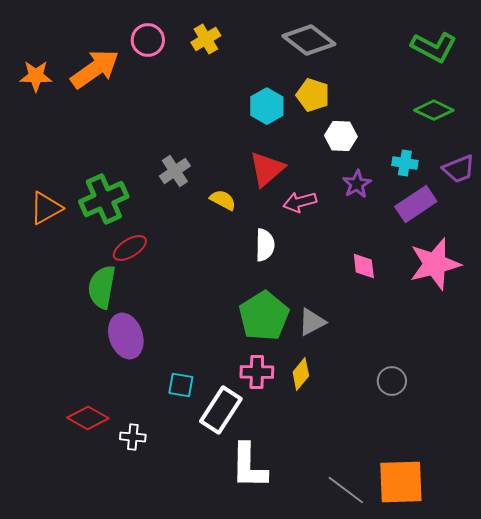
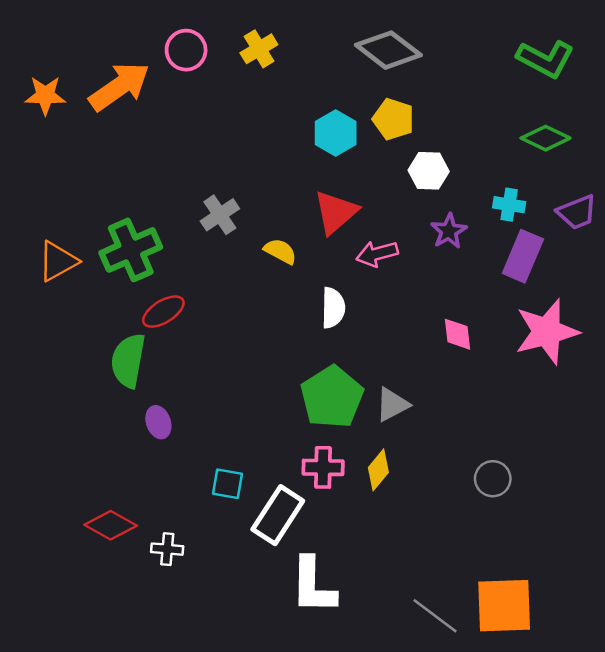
purple rectangle: (416, 204) -> (523, 256), turned -33
purple ellipse: (126, 336) -> (158, 422), size x0.6

